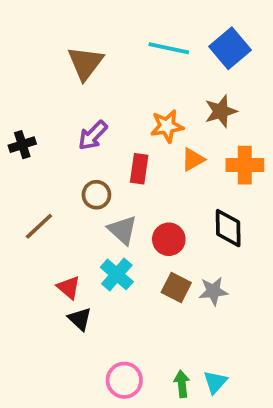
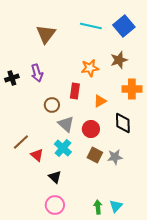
purple arrow: (93, 135) -> (37, 73), moved, turned -60
orange triangle: (193, 159) -> (100, 101), moved
brown line: (39, 226) -> (21, 142), moved
black triangle: (80, 319) -> (55, 177), moved
pink circle: (124, 380) -> (55, 205), moved

